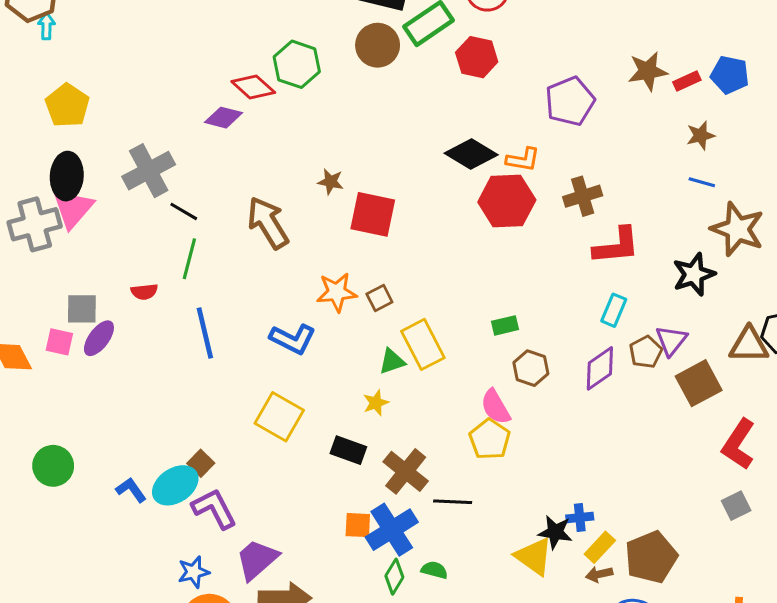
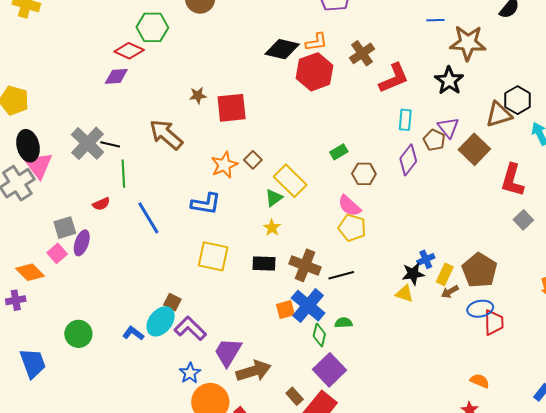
gray cross: (149, 171) -> (88, 143), moved
pink square: (59, 342) -> (57, 253), turned -36
yellow triangle: (534, 556) -> (404, 294), size x0.7

